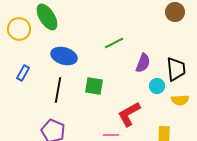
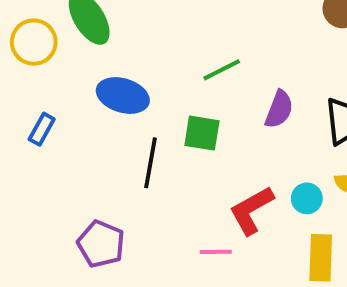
green square: (94, 86) -> (202, 133), moved
cyan circle: (157, 86) -> (307, 198), moved
black line: (58, 90) -> (150, 163), moved

